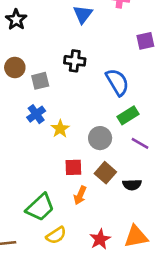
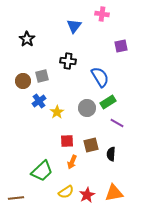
black star: (16, 20) -> (27, 39), moved
brown circle: (15, 68) -> (23, 81), moved
gray circle: (100, 138) -> (87, 108), moved
brown square: (105, 173) -> (91, 145), turned 35
black semicircle: (132, 185) -> (111, 154), turned 96
yellow semicircle: (56, 235) -> (66, 192), moved

